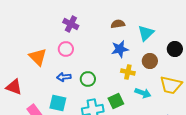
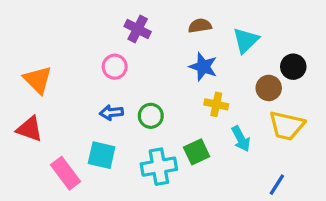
purple cross: (71, 24) -> (138, 29), moved
blue star: (120, 49) -> (203, 67), turned 30
orange triangle: (38, 57) -> (38, 80), moved
brown circle: (150, 61) -> (269, 88), moved
cyan arrow: (143, 93) -> (241, 139), turned 42

